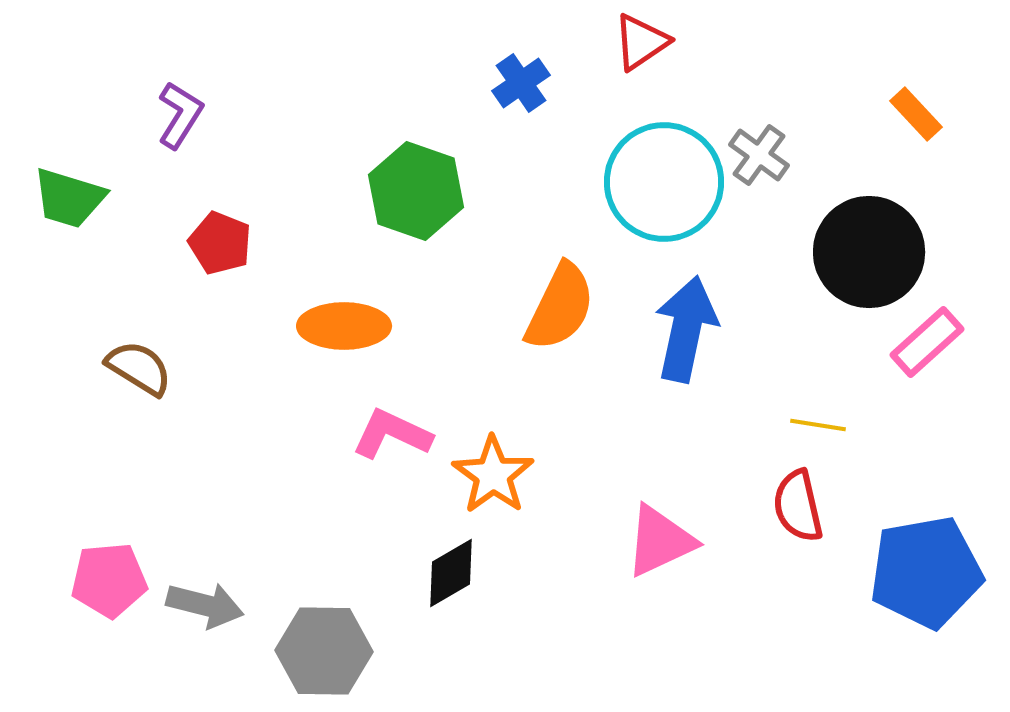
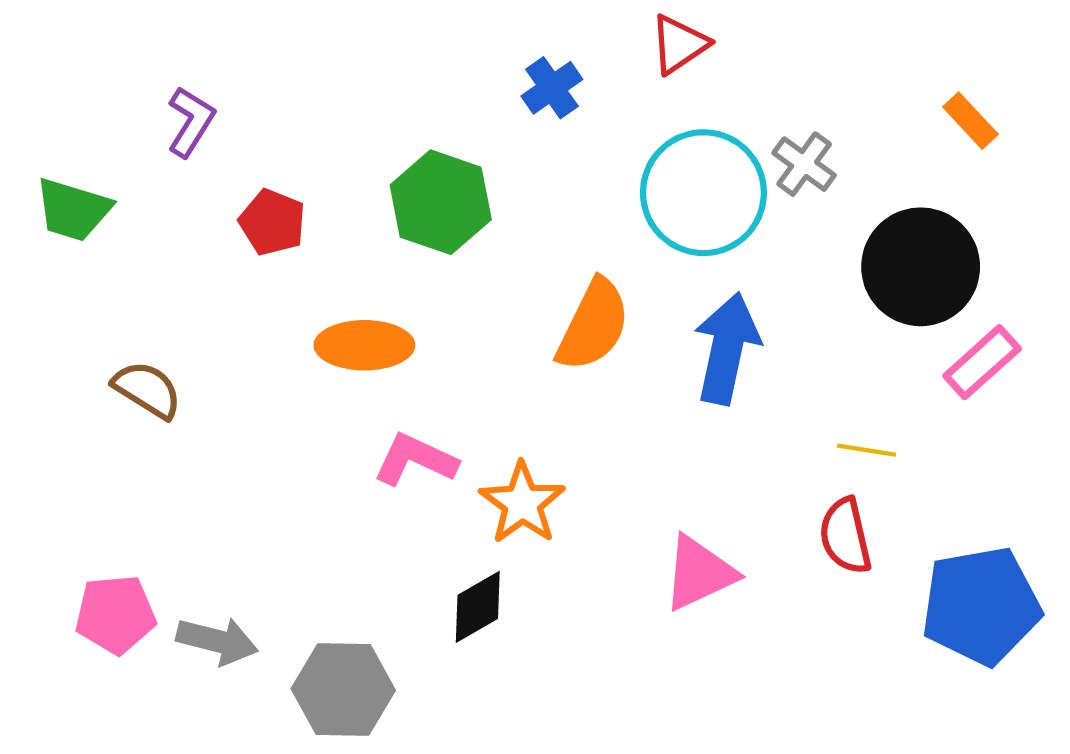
red pentagon: (220, 243) -> (272, 222), moved

